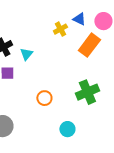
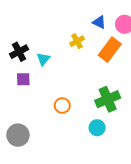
yellow cross: (60, 29) -> (77, 41), moved
cyan circle: (67, 129) -> (97, 128), moved

